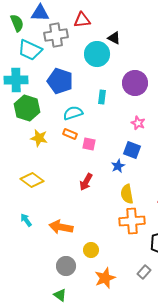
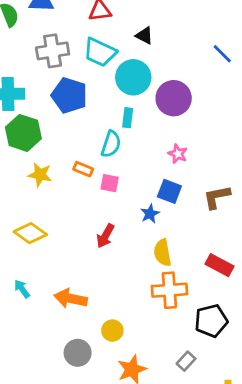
gray cross: (56, 35) -> (53, 51), moved
cyan trapezoid: (30, 50) -> (100, 52), moved
cyan circle: (97, 54) -> (133, 77), moved
cyan semicircle: (73, 113) -> (111, 144), moved, turned 126

